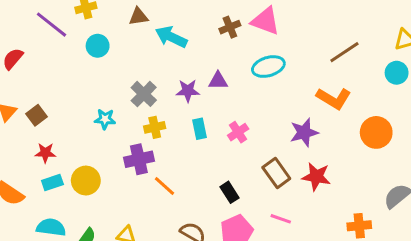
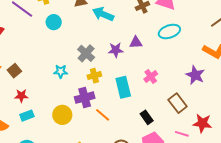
cyan rectangle: (200, 129) -> (123, 87), moved, size x1.5
purple star: (304, 133) -> (195, 75), turned -30
red star: (316, 177) -> (202, 123), moved
yellow circle: (86, 181) -> (62, 115), moved

